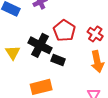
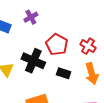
black rectangle: (58, 60) -> (64, 73), moved

